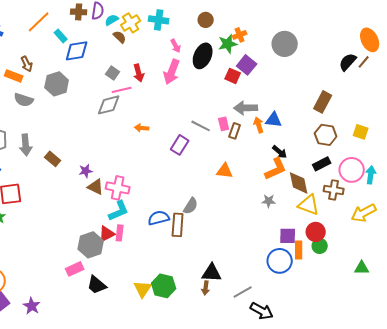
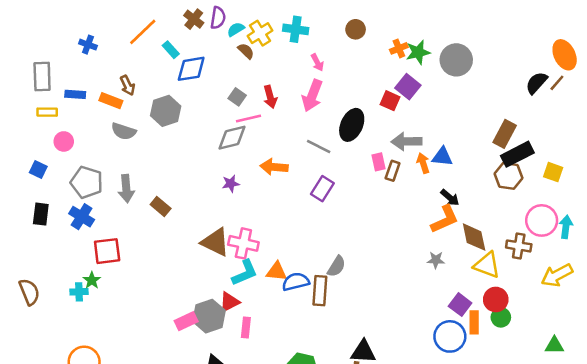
brown cross: (79, 12) -> (194, 19), turned 35
green star: (228, 44) -> (418, 52), moved
black ellipse: (203, 56) -> (352, 125), moved
gray line: (201, 126) -> (319, 147), moved
orange arrow: (142, 128) -> (274, 167), size x1.5
black rectangle: (322, 164) -> (517, 154), moved, size x1.4
purple star: (86, 171) -> (231, 184), moved
orange triangle: (225, 171) -> (277, 271), moved
brown triangle: (96, 187) -> (215, 242), size x1.4
pink rectangle: (120, 233) -> (246, 328), moved
purple square: (288, 236) -> (460, 305), turned 36
pink rectangle: (75, 269) -> (186, 321), moved

